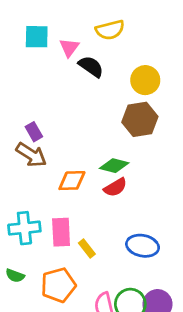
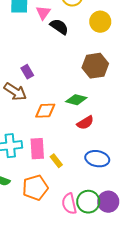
yellow circle: (145, 80) -> (100, 22), moved
purple rectangle: (34, 132) -> (27, 72), moved
red semicircle: (115, 187) -> (85, 123), moved

